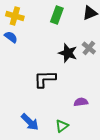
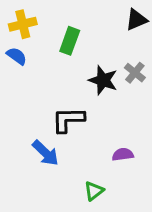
green rectangle: (57, 15) -> (70, 41), moved
yellow cross: (15, 16) -> (23, 24), turned -30
blue arrow: (30, 122) -> (45, 153), moved

